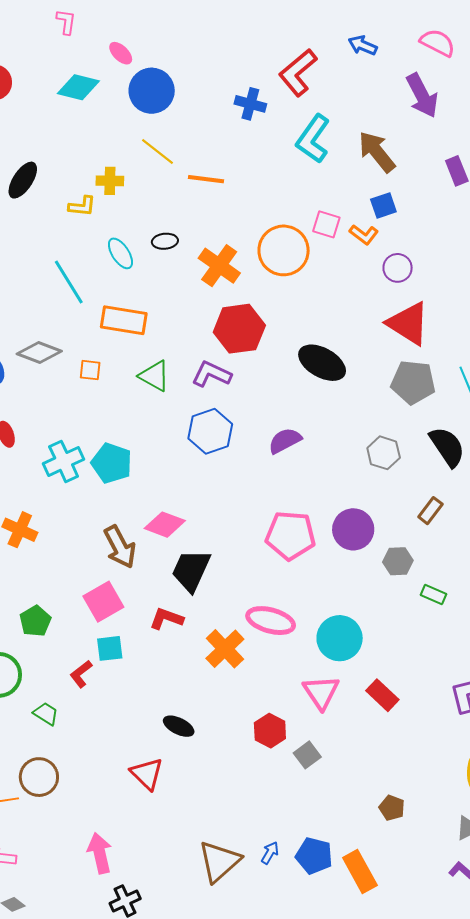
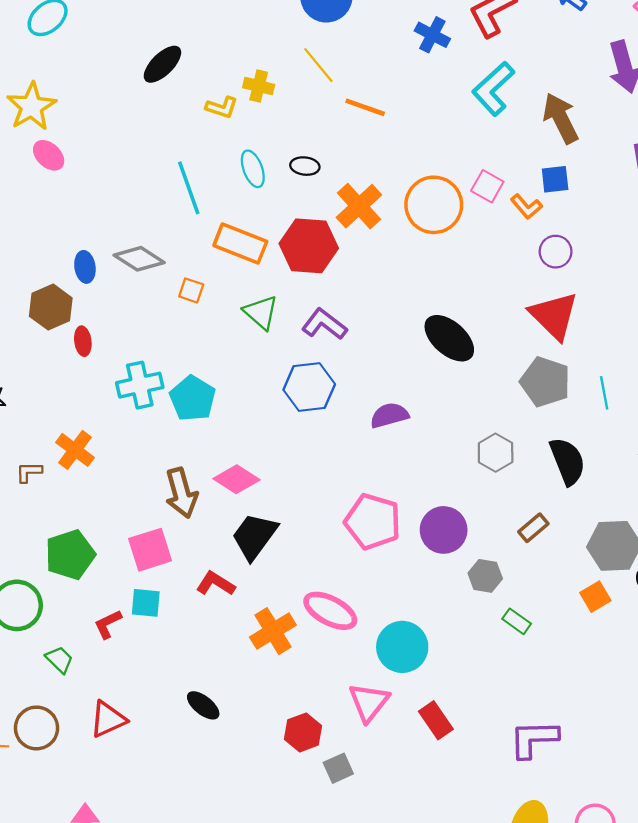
red hexagon: (239, 329) -> (309, 246), moved
green pentagon: (35, 621) -> (70, 555), size x1.4
red triangle: (147, 774) -> (108, 719), moved, turned 39

